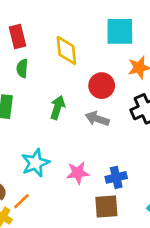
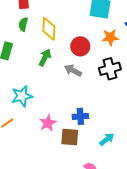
yellow diamond: (66, 50) -> (49, 29), moved
pink star: (78, 173) -> (48, 123), moved, turned -30

